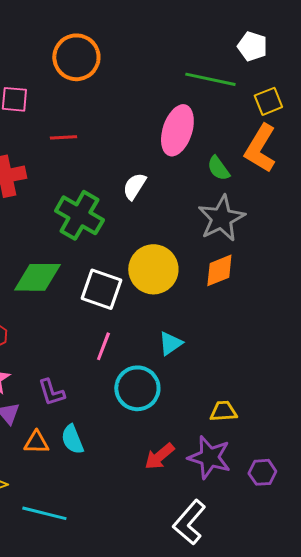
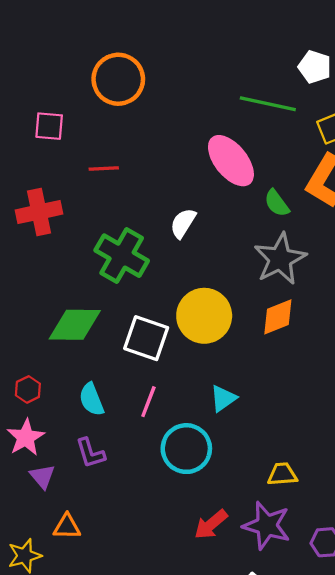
pink ellipse: (177, 130) -> (231, 161), turned -57
cyan semicircle: (72, 439) -> (91, 399), moved
orange triangle: (36, 442) -> (67, 527), moved

